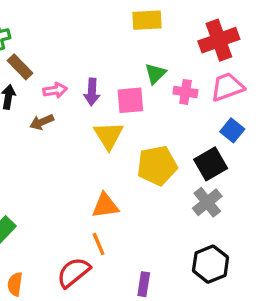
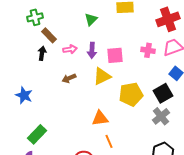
green triangle: (155, 74) -> (91, 19), moved
brown arrow: (42, 122) -> (69, 78), moved
yellow triangle: (109, 135) -> (102, 76), turned 36
orange line: (99, 244) -> (109, 141), moved

